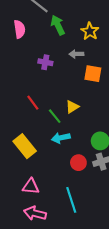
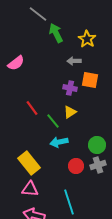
pink semicircle: (19, 29) -> (16, 63), moved, turned 60
purple cross: (45, 62) -> (70, 88), moved
yellow rectangle: (25, 146) -> (29, 163), moved

